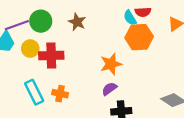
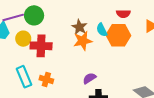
cyan semicircle: (130, 18) -> (102, 30), moved
brown star: (77, 22) -> (79, 27), moved
orange star: (111, 64) -> (83, 41), moved

